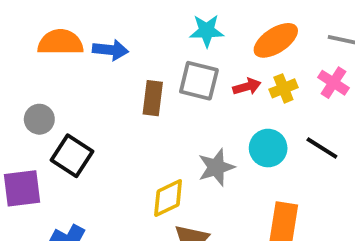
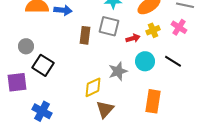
red arrow: (247, 87) -> (133, 38), moved

